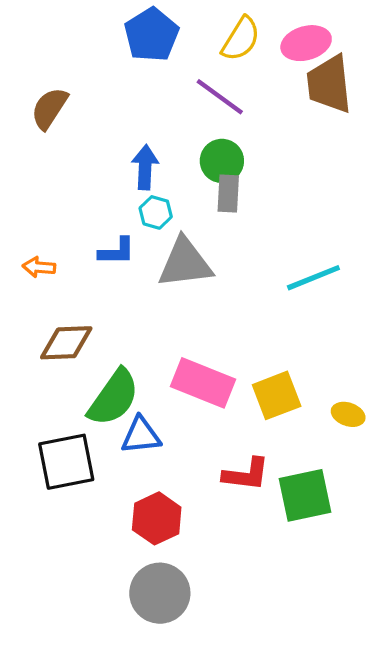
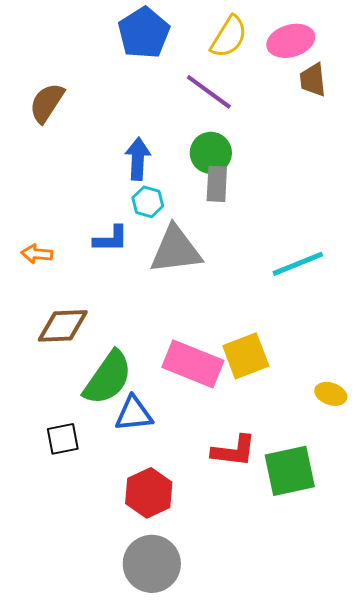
brown trapezoid: (329, 84) -> (313, 80), size x0.6
yellow square: (277, 395) -> (246, 356), moved
black square: (66, 462) -> (63, 439), size x0.6

